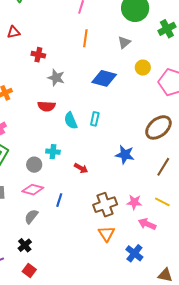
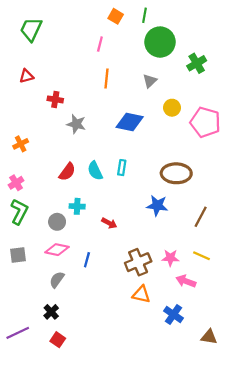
red semicircle: (46, 106) -> (67, 172), moved, turned -54
brown ellipse: (158, 127) -> (176, 173), moved, turned 44
orange triangle: (106, 234) -> (141, 294), turned -42

